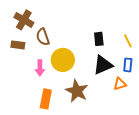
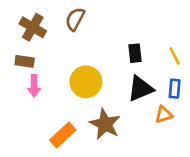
brown semicircle: (43, 37) -> (75, 19), moved, turned 48
pink arrow: (40, 68) -> (34, 86), moved
orange rectangle: (46, 99) -> (63, 135), turned 36

